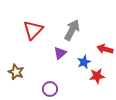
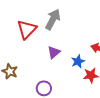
gray arrow: (72, 30) -> (53, 19), moved

